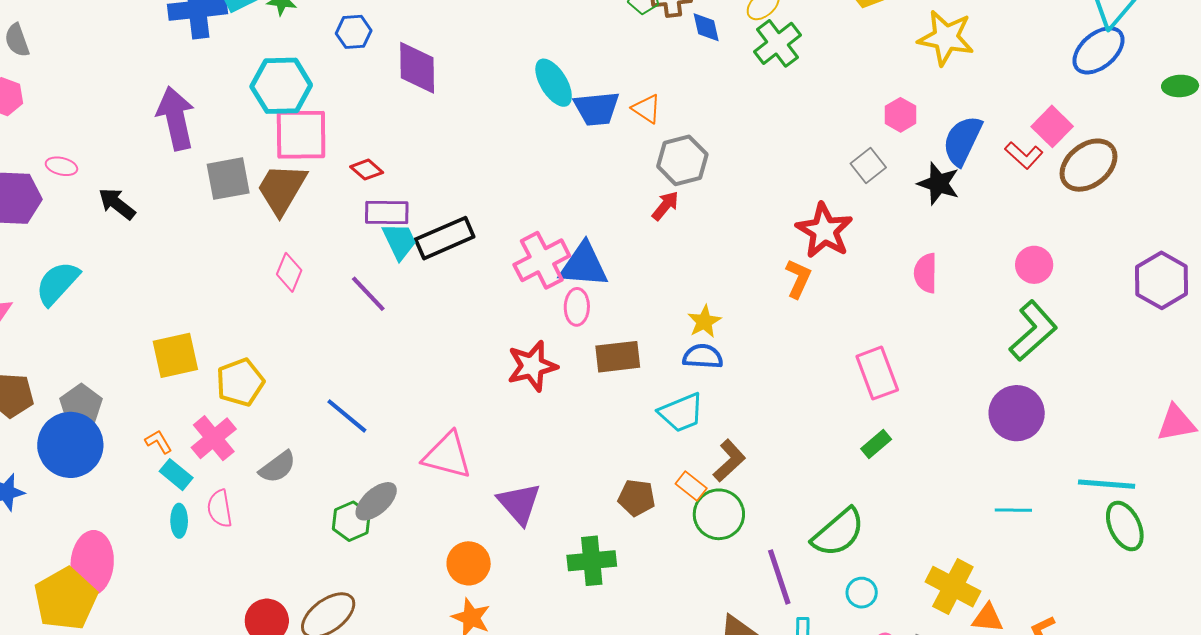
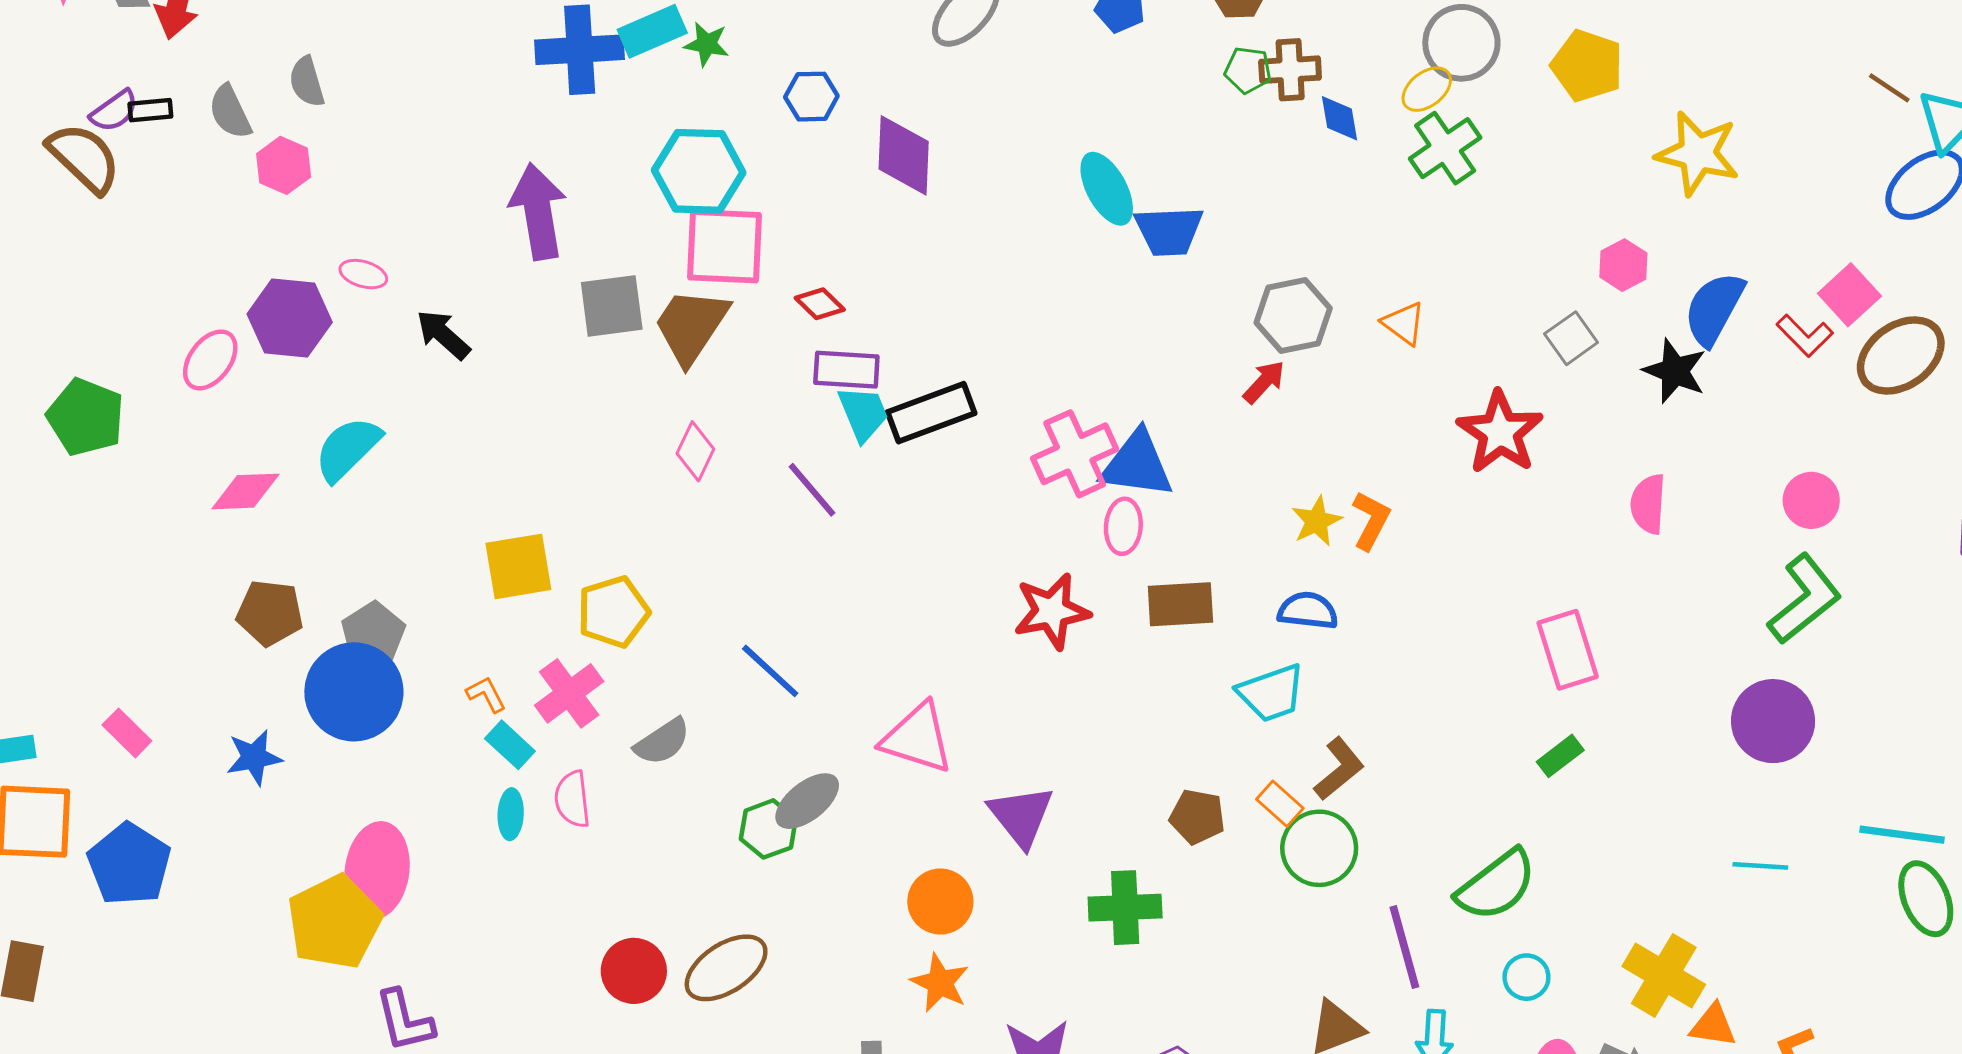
orange triangle: (647, 109) -> (1404, 323), moved
orange L-shape: (798, 279) -> (1371, 520), moved
yellow star: (704, 321) -> (1317, 521), moved

